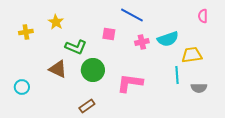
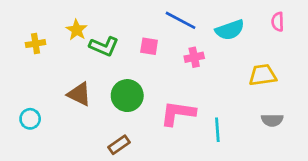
cyan semicircle: (168, 39) -> (230, 30), moved
green L-shape: (76, 47) -> (104, 46), moved
cyan line: (177, 75) -> (217, 130), moved

